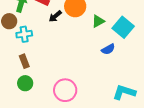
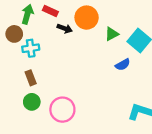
black arrow: (55, 16) -> (65, 28), turned -120
pink circle: (65, 90) -> (62, 110), moved

